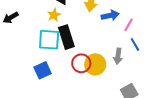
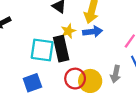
yellow star: (54, 15) -> (68, 31), moved
blue arrow: (110, 15) -> (93, 32), moved

